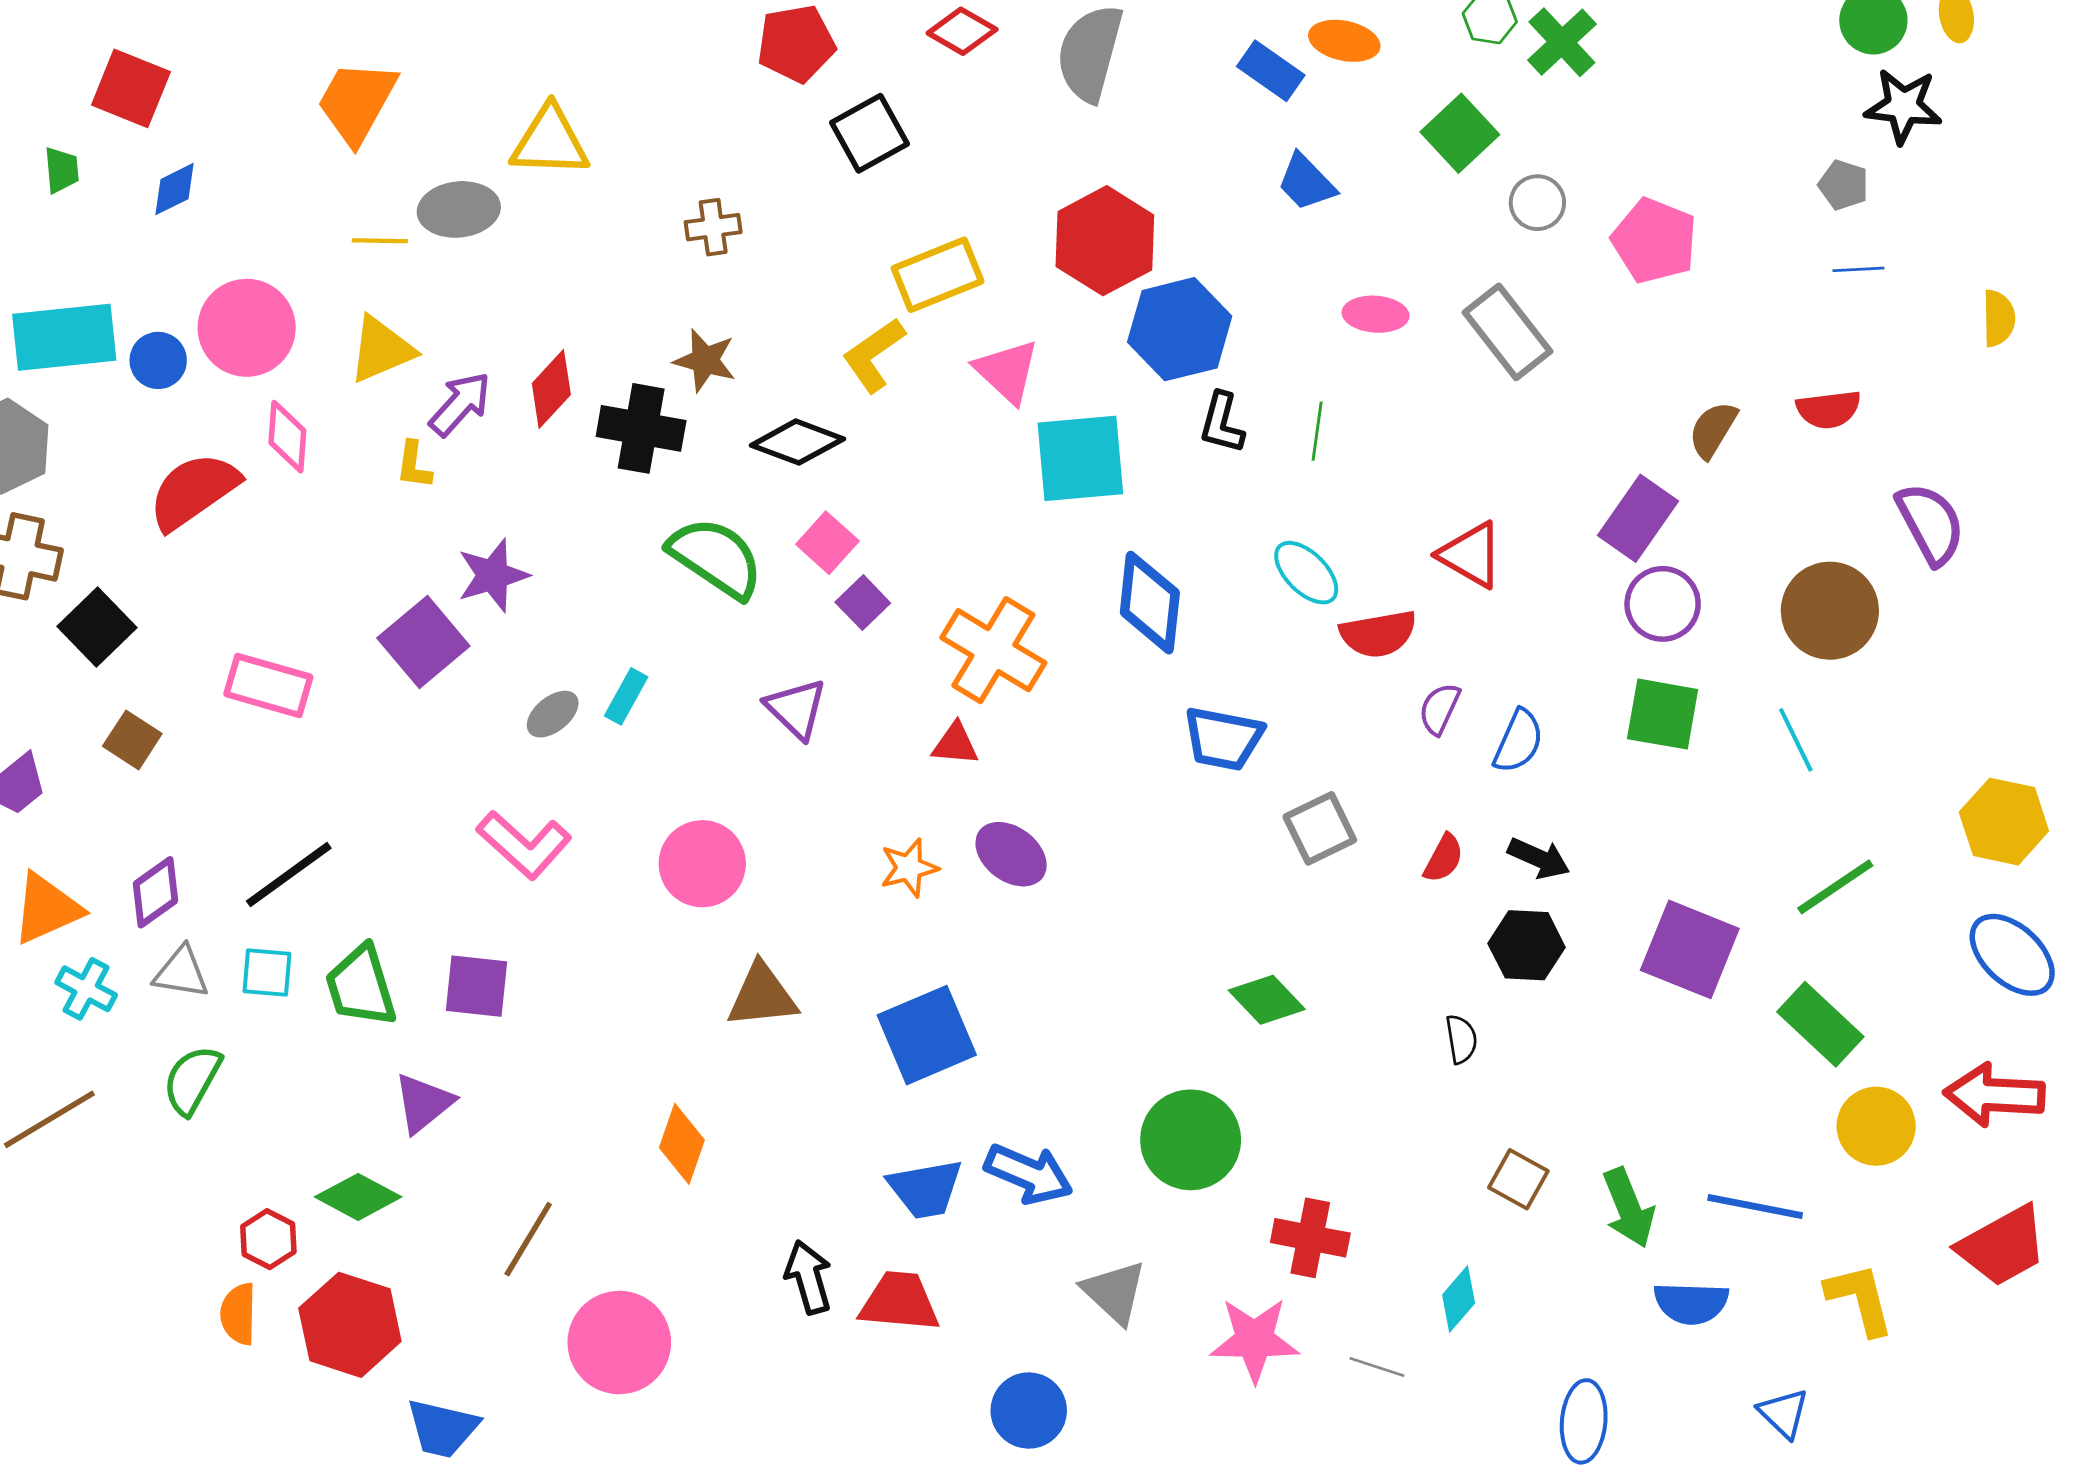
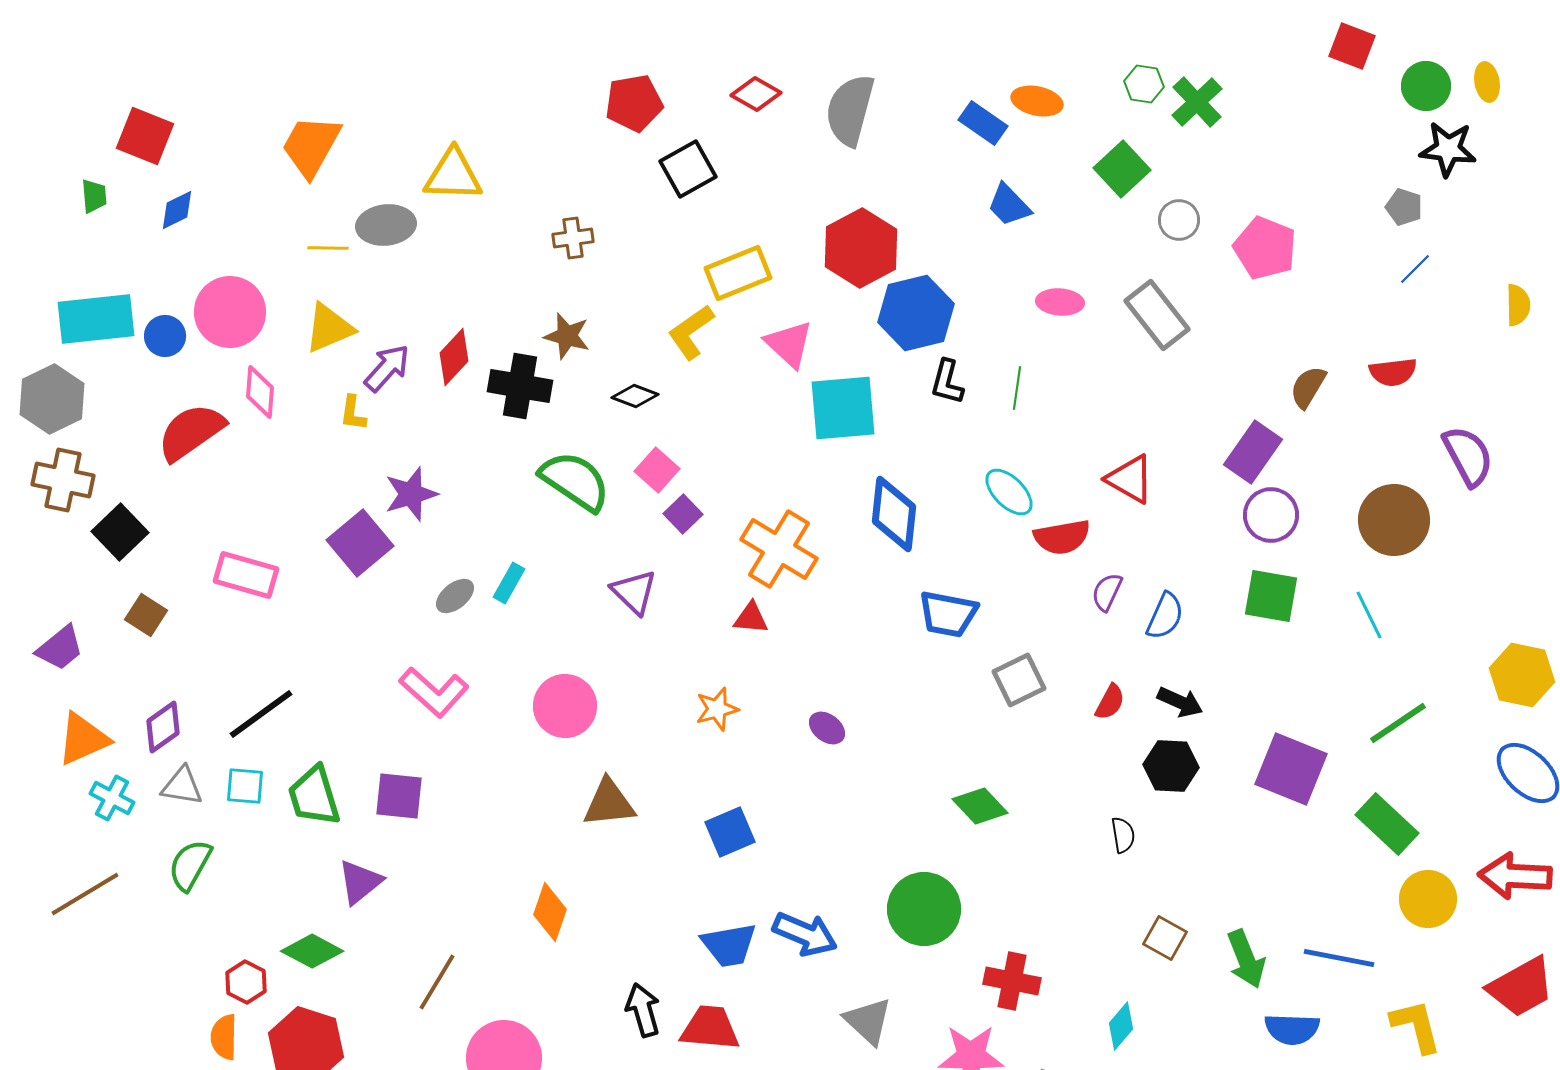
blue line: (1858, 269) -> (1415, 269), turned -42
black diamond: (797, 442) -> (635, 396), size x0.7
purple ellipse: (1011, 854) -> (827, 728), moved, size x0.7
blue square: (927, 1035) -> (730, 832), size x0.7

